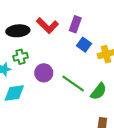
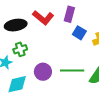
purple circle: (44, 73) -> (43, 72), moved
green line: (73, 83) -> (72, 70), turned -30

